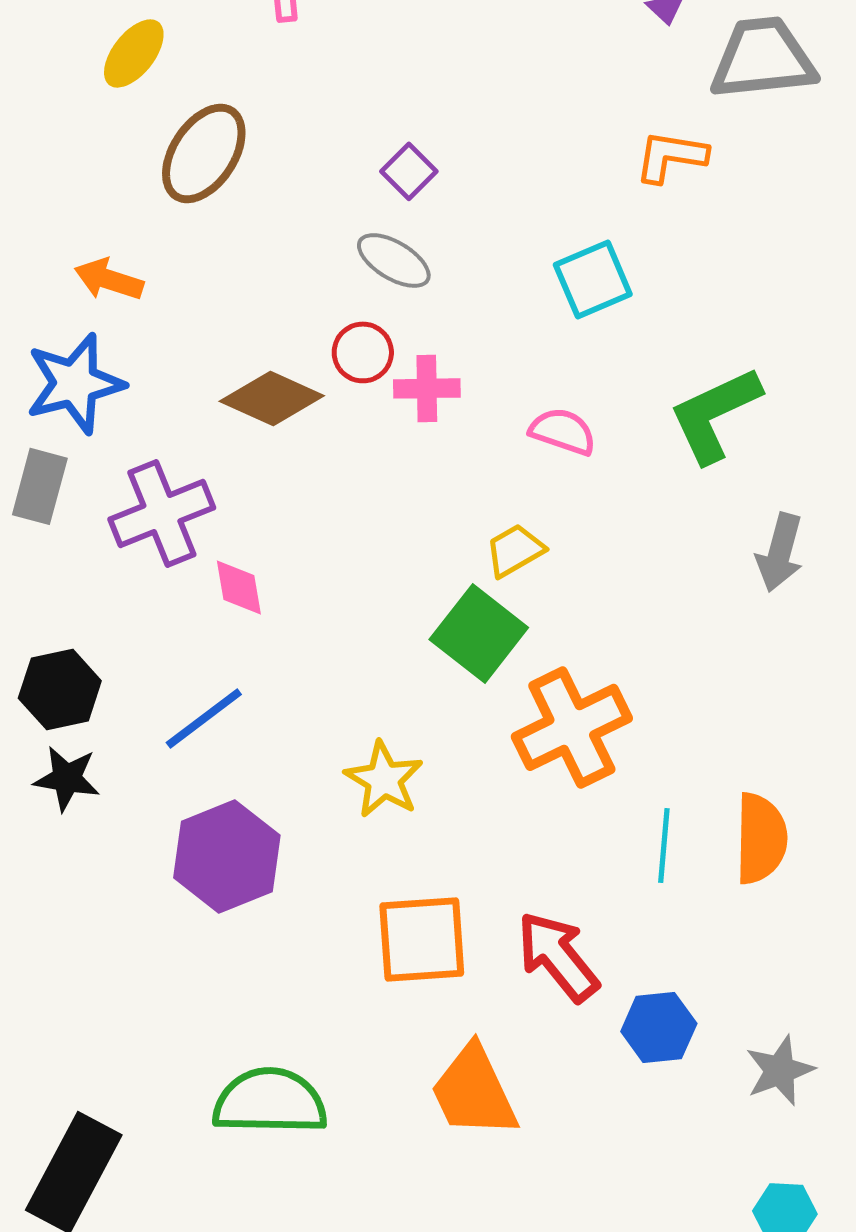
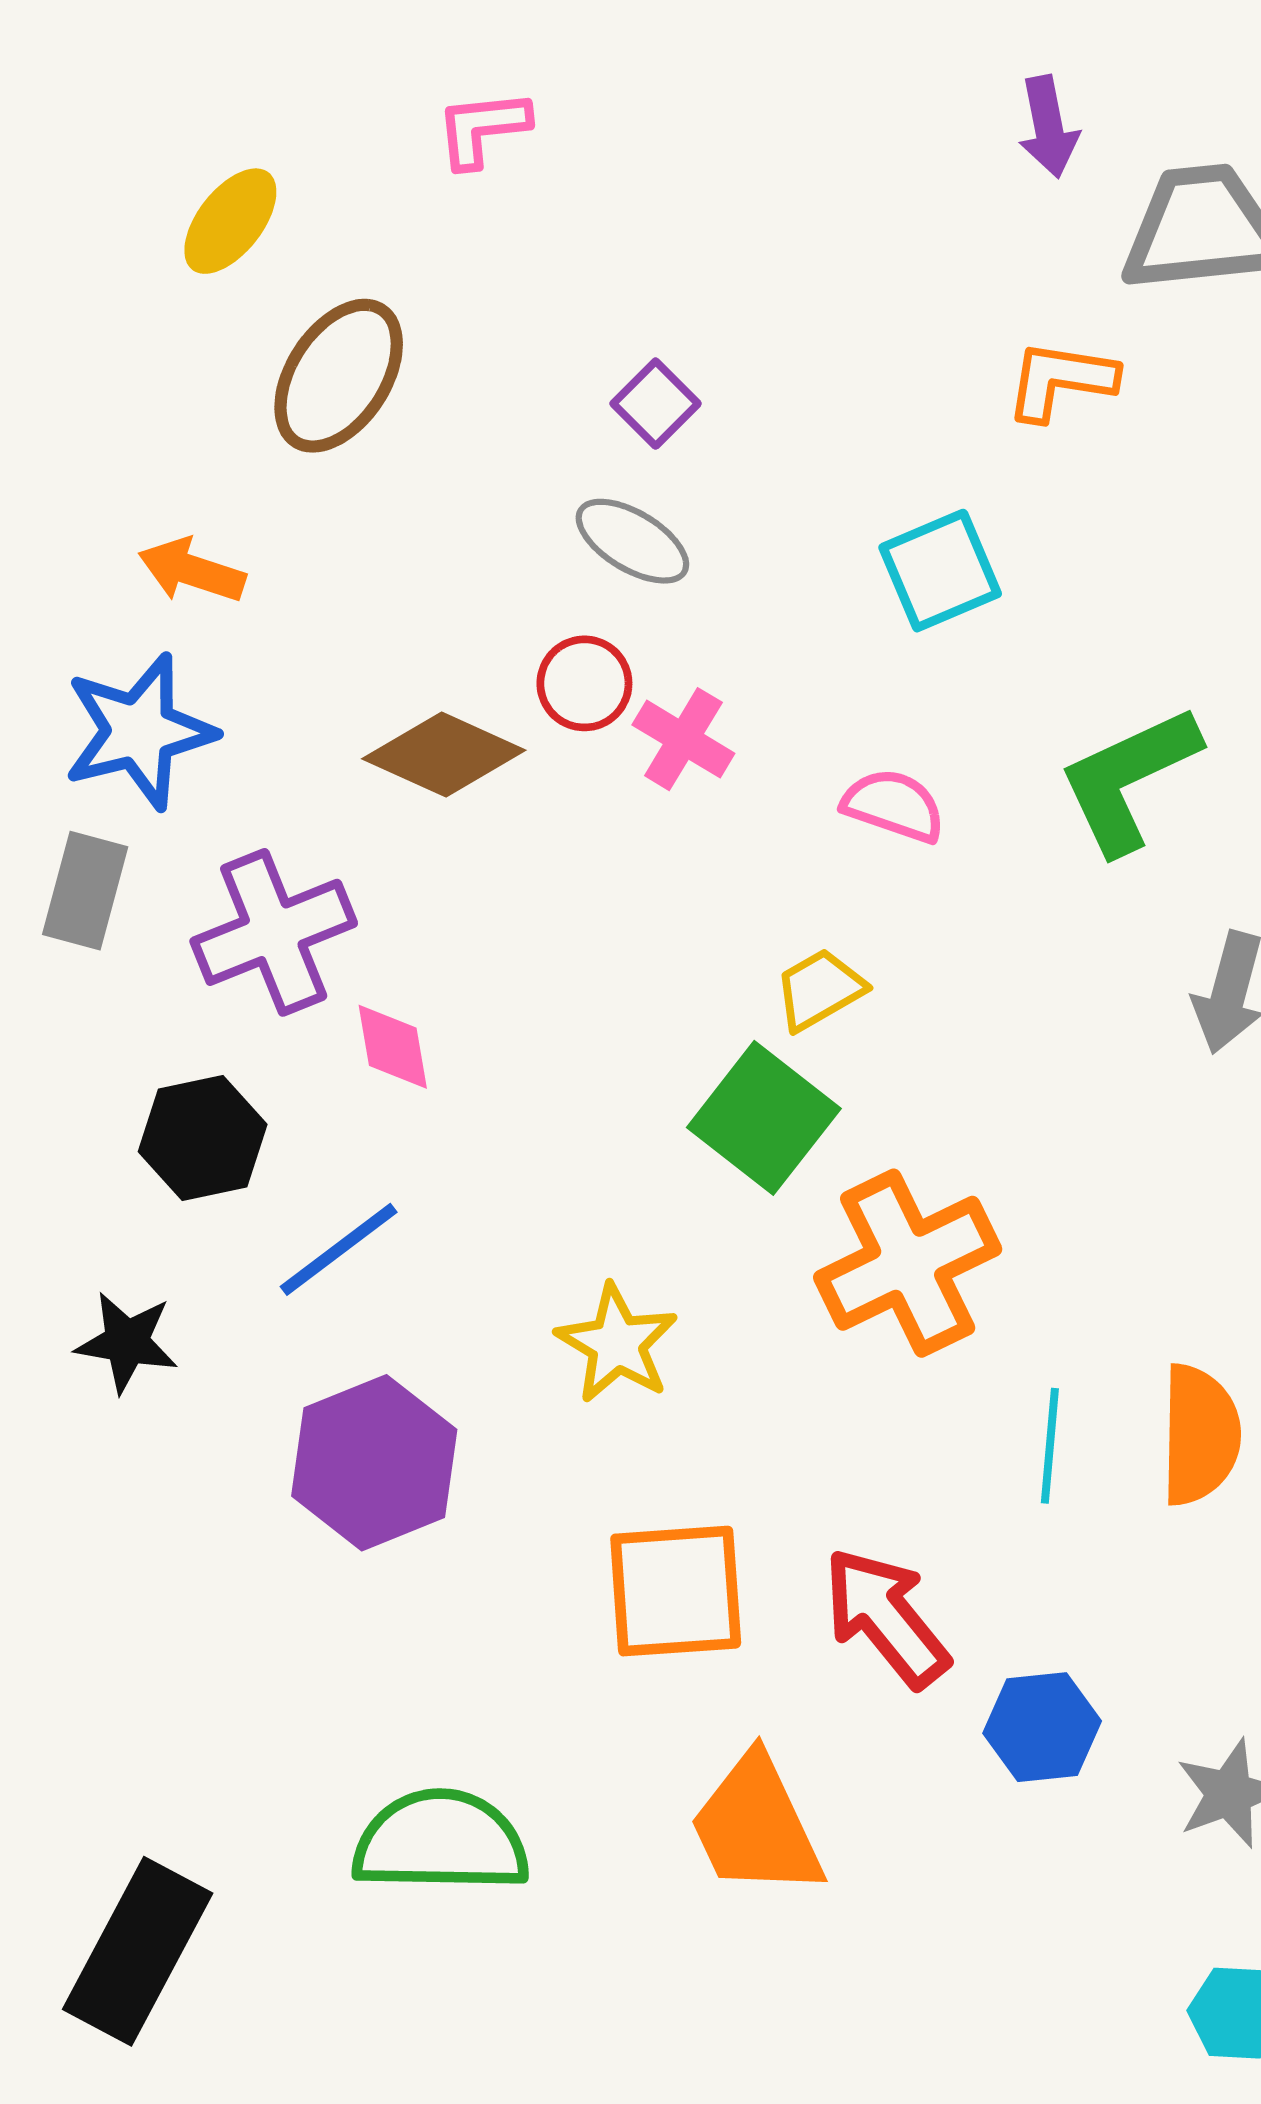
pink cross: (427, 388) -> (683, 739), turned 32
black hexagon: (60, 689) -> (203, 1138), moved

